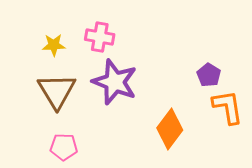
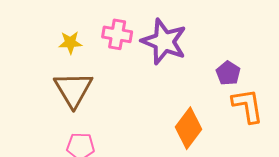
purple star: (115, 82) -> (164, 42), moved

